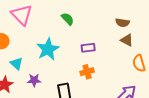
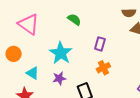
purple rectangle: (88, 48) -> (100, 44), turned -56
purple star: (34, 80) -> (59, 78), moved

